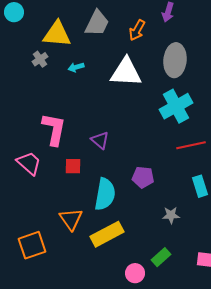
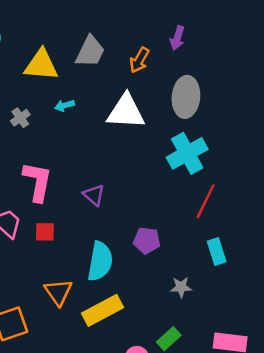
gray cross: (40, 59) -> (20, 118), moved
red line: (191, 145) -> (206, 201), turned -52
red square: (73, 166) -> (45, 232), moved

